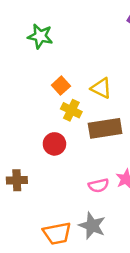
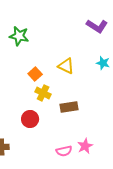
yellow triangle: (101, 88) -> (66, 66), moved
brown rectangle: (105, 128) -> (69, 107), size x0.7

